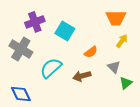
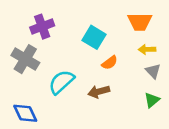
cyan square: (65, 31) -> (94, 37), moved
yellow arrow: (122, 41) -> (147, 49), turned -128
gray triangle: (114, 67) -> (153, 71), moved

